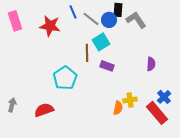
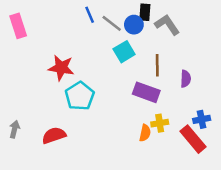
red star: (50, 26) -> (61, 68), moved
brown line: (87, 53) -> (157, 65), moved
purple rectangle: (107, 66) -> (146, 92), moved, size x1.5
blue cross: (164, 97) -> (202, 119), turned 32

